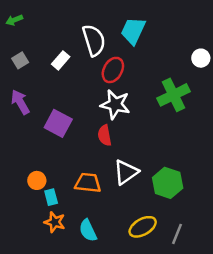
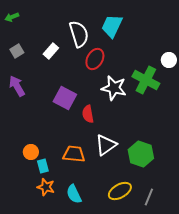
white circle: (201, 58) -> (169, 60), moved
green cross: (174, 95) -> (146, 80), turned -36
white star: (115, 104) -> (114, 88), moved
purple square: (58, 123) -> (65, 98), moved

